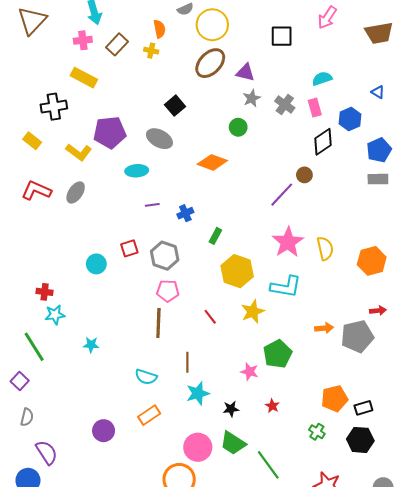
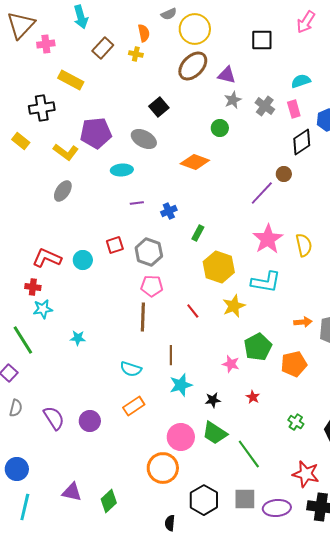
pink cross: (83, 40) -> (46, 44), moved
red L-shape: (36, 190) -> (47, 258), moved
orange pentagon: (334, 399) -> (294, 364), moved
purple semicircle: (47, 452) -> (54, 418), moved

